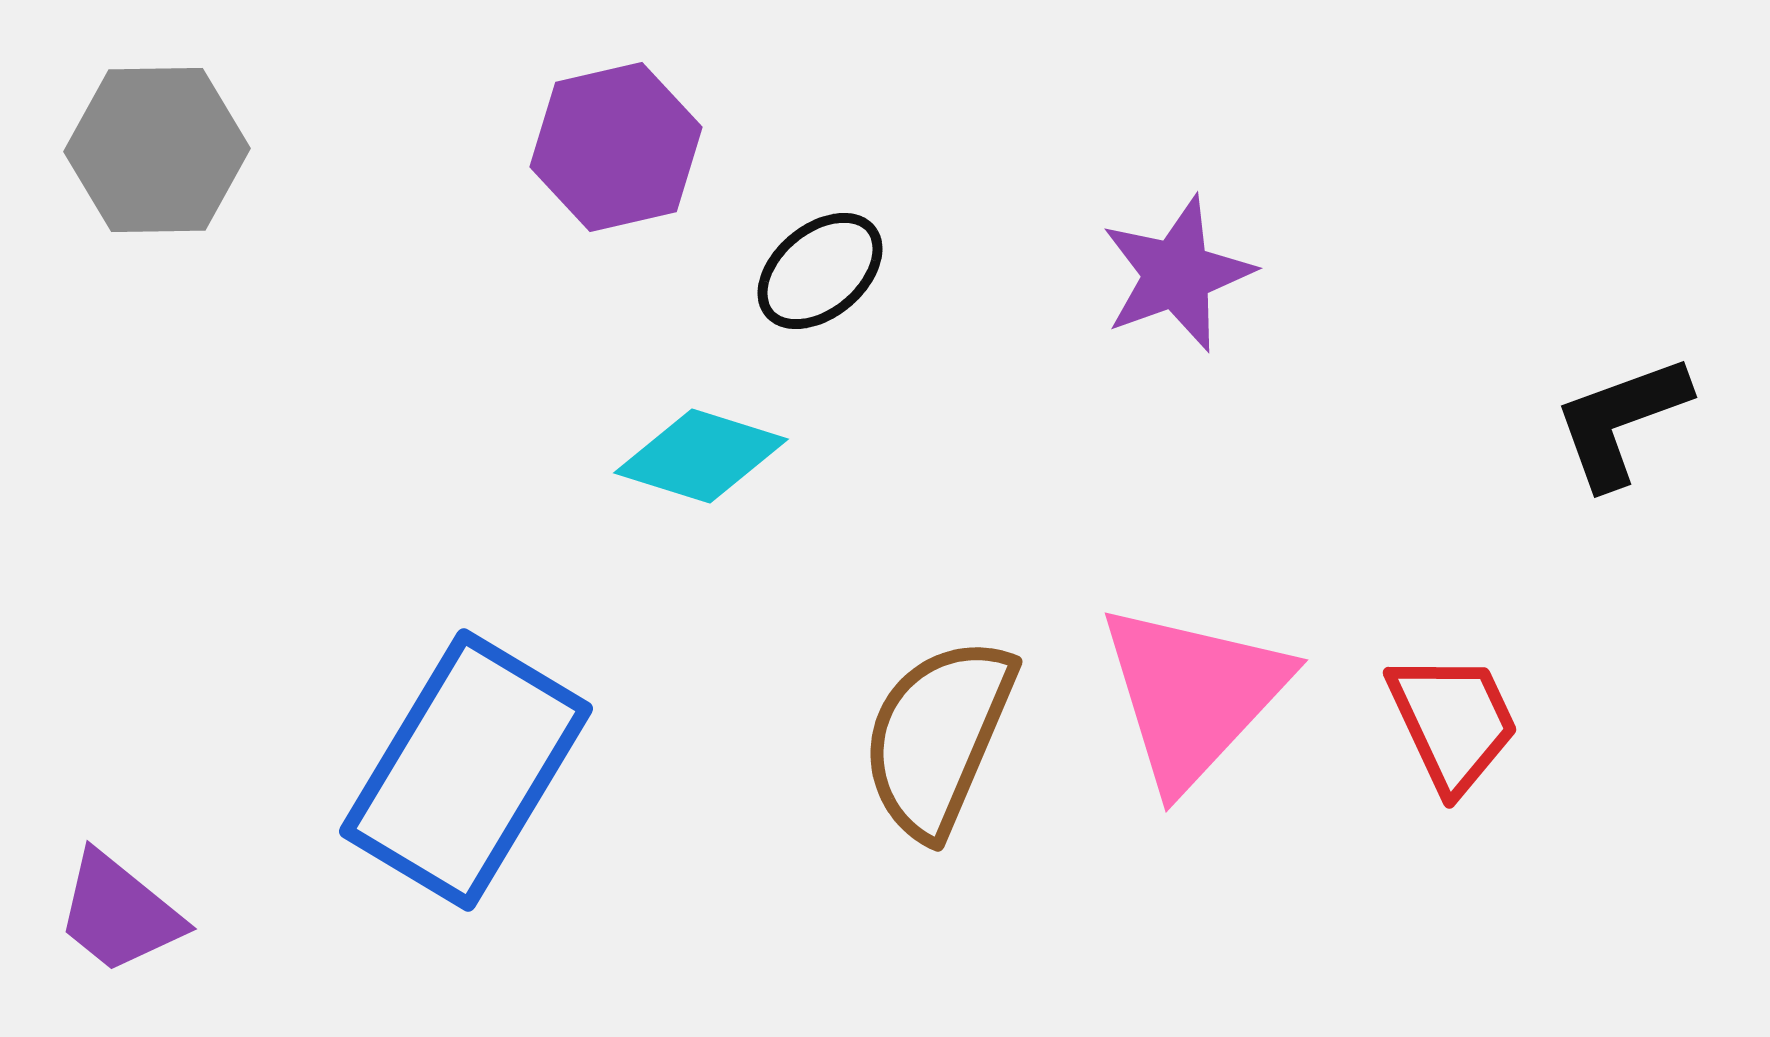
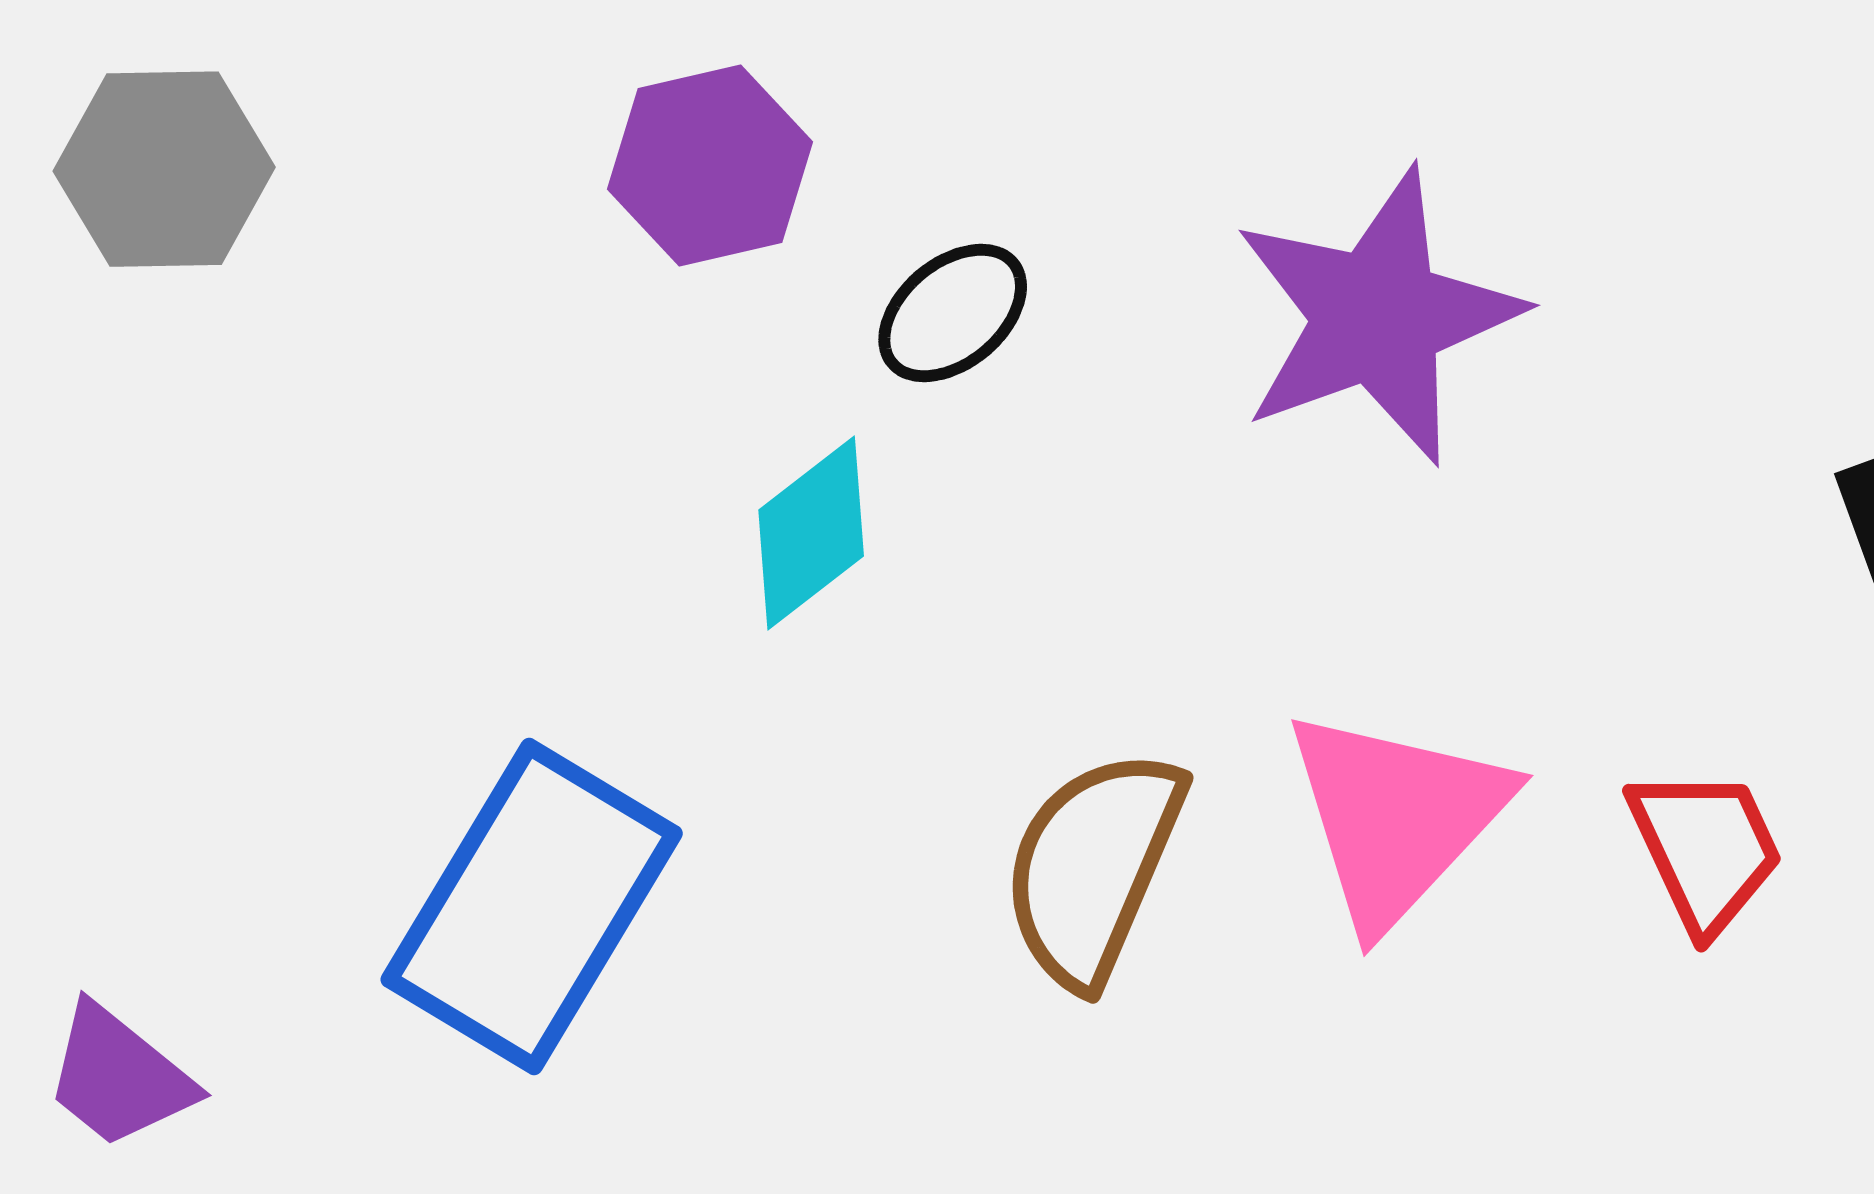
purple star: (1177, 274) -> (1377, 317), size x1.6
cyan diamond: (701, 456) -> (811, 533), turned -55

